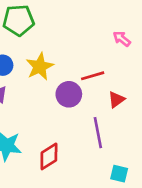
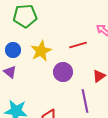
red line: (93, 76) -> (78, 45), moved

